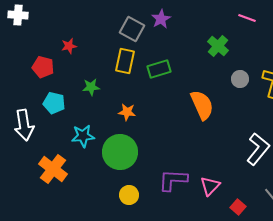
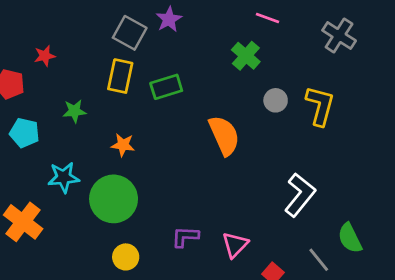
pink line: (247, 18) -> (267, 18), moved
purple L-shape: (173, 180) -> (185, 237), size x0.7

